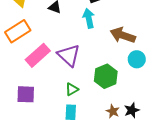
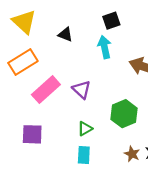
purple triangle: (69, 55) -> (82, 90), size x0.7

